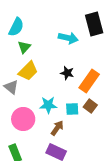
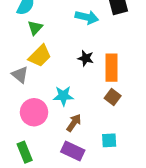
orange rectangle: (89, 81) -> (111, 68), turned -35
cyan square: (72, 109) -> (109, 140), moved

